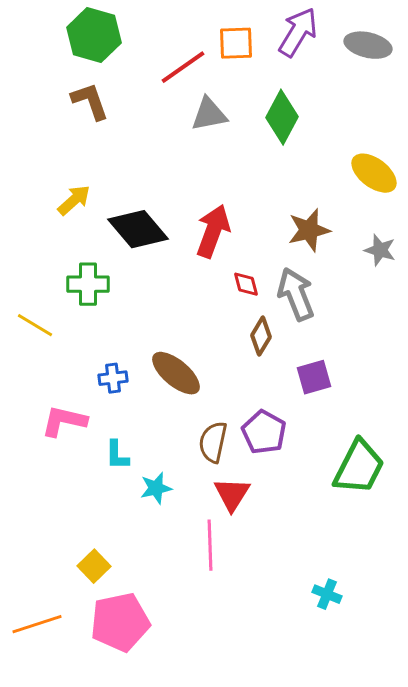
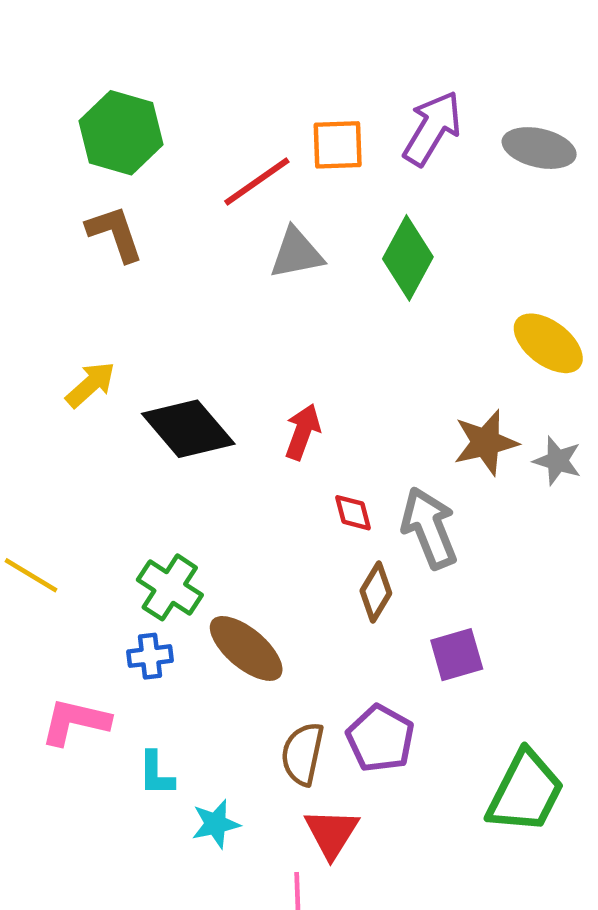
brown star: (309, 230) -> (486, 442), moved
red arrow: (213, 231) -> (303, 432), size x0.7
green cross: (88, 284) -> (170, 587), moved, turned 33

